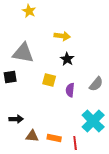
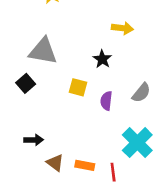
yellow arrow: (62, 36) -> (122, 28), moved
black square: (10, 77) -> (26, 83), turned -32
brown triangle: (32, 136) -> (55, 163), turned 32

